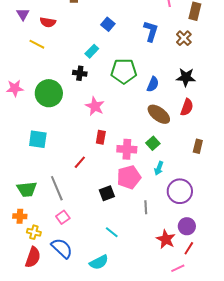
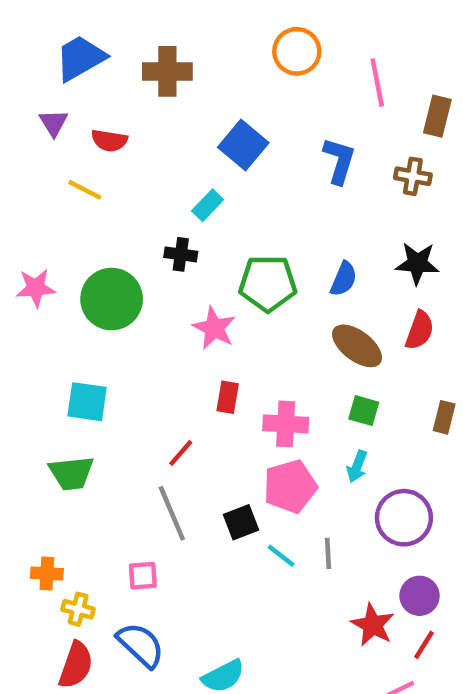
blue square: (108, 24) -> (243, 145), size x1.5
brown cross: (184, 38) -> (413, 176), turned -35
green pentagon: (124, 71) -> (268, 283), moved
green square: (153, 143) -> (364, 411), moved, turned -32
gray line: (57, 188) -> (172, 513), moved
green trapezoid: (27, 189) -> (71, 473), moved
pink square: (63, 217) -> (143, 576), turned 32
cyan line: (112, 232) -> (281, 556), moved

